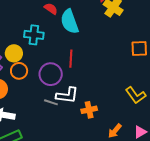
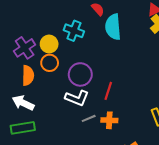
red line: (71, 59) -> (108, 91), moved
white L-shape: (67, 95) -> (77, 98), moved
gray line: (51, 102) -> (89, 118), moved, turned -56

